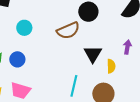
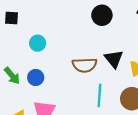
brown semicircle: (68, 30) -> (85, 65), moved, turned 30

